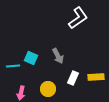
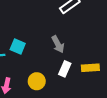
gray arrow: (58, 56) -> (58, 44), moved

